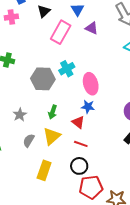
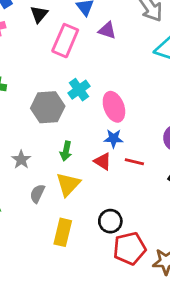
red line: (81, 144) -> (134, 162), moved

